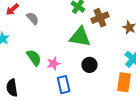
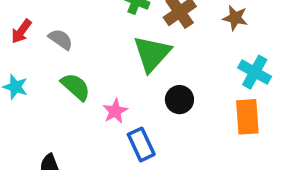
green triangle: (80, 37) -> (152, 54), turned -45
green semicircle: (34, 58) -> (76, 87), moved

